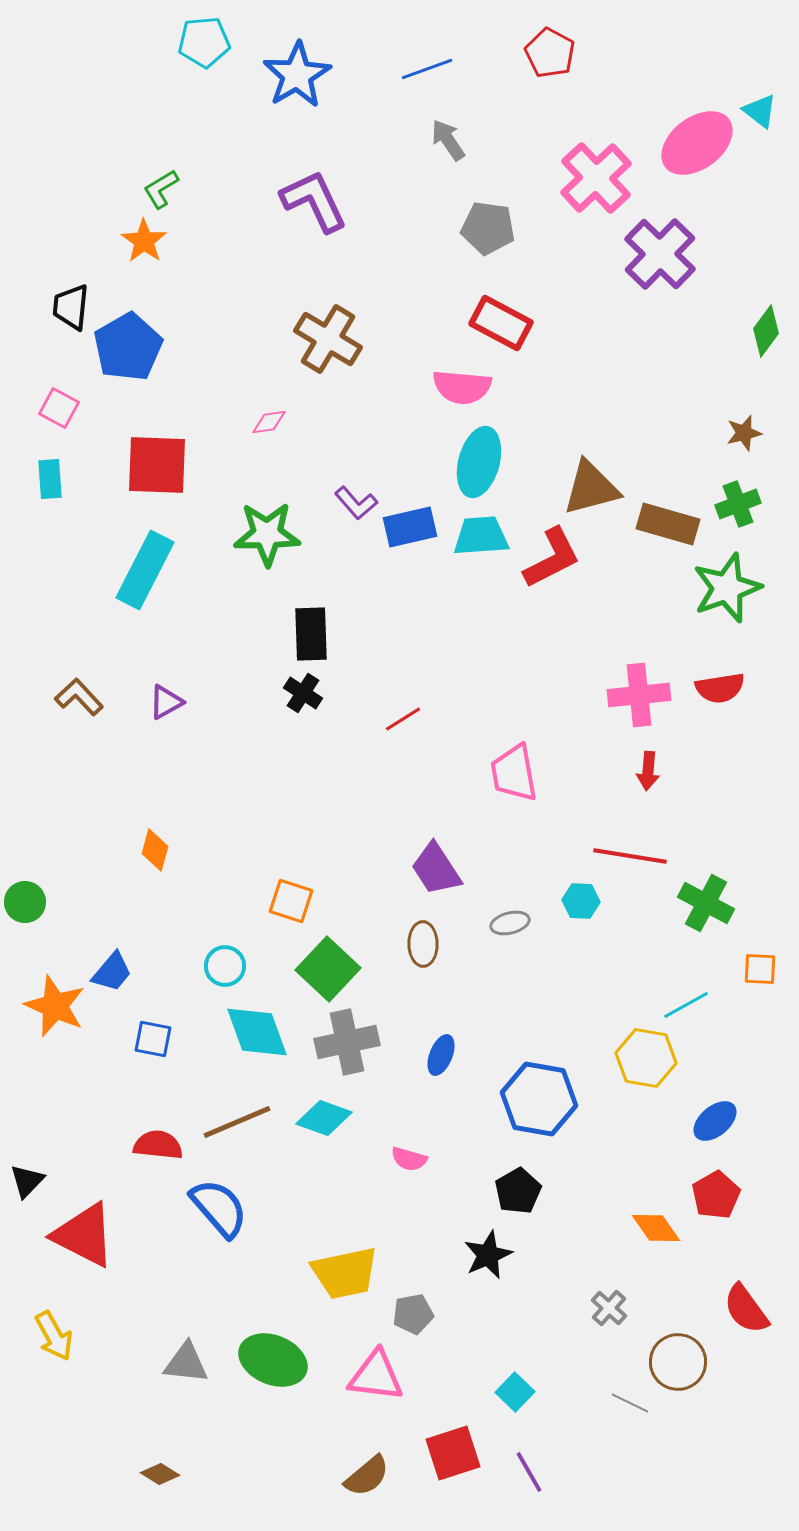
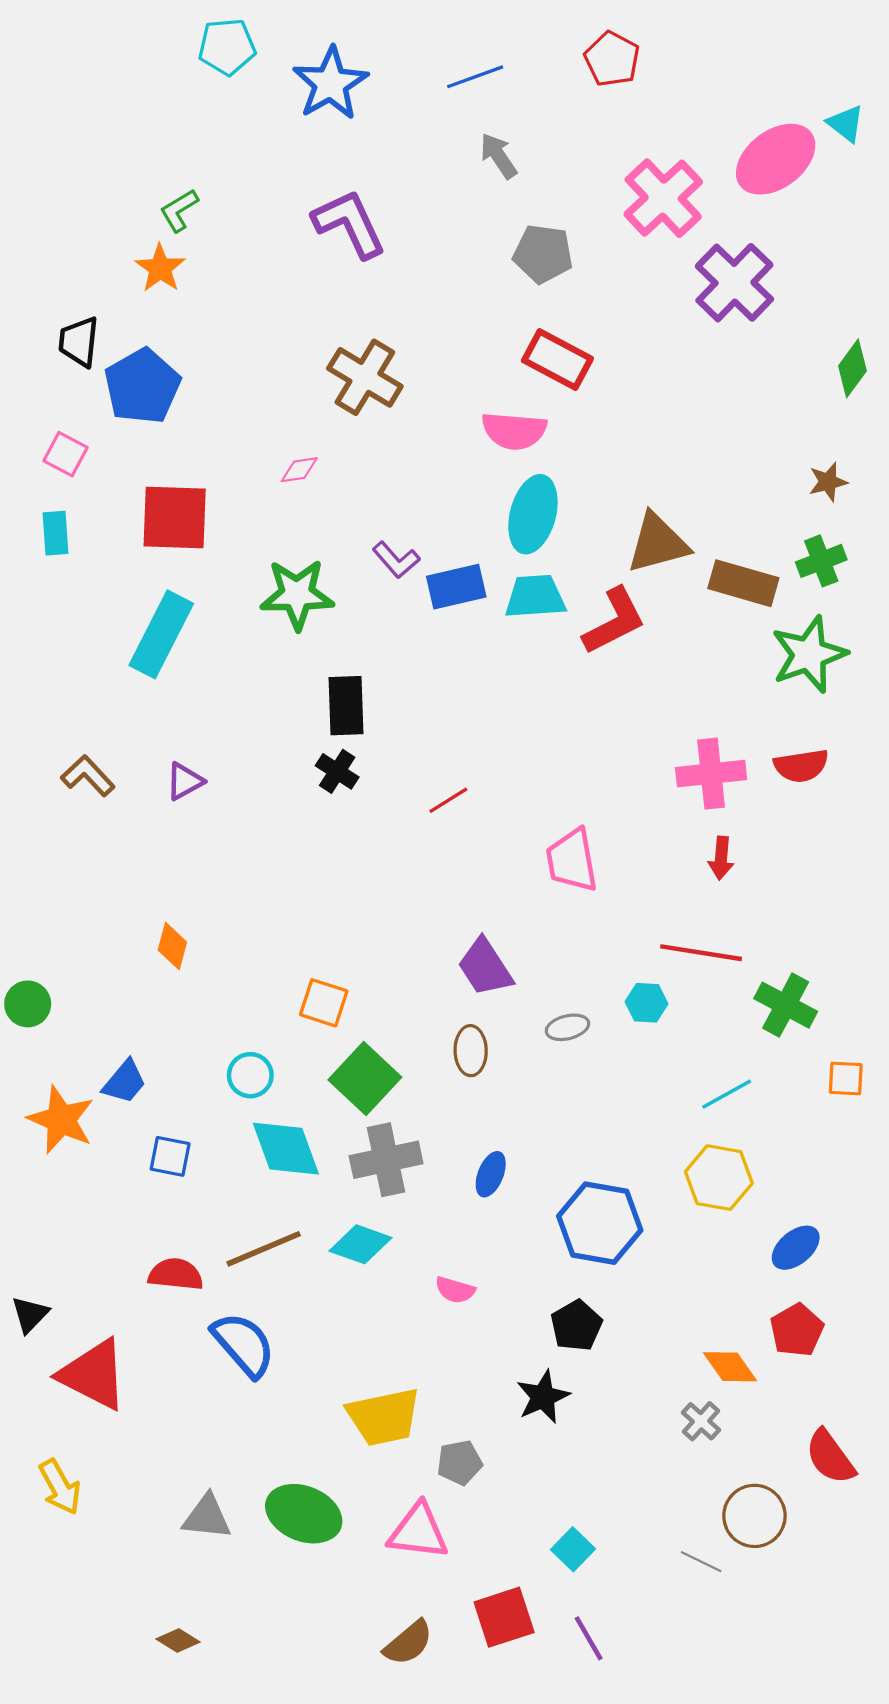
cyan line: (686, 1005) -> (727, 1094), moved
gray cross: (609, 1308) -> (701, 1421), moved

